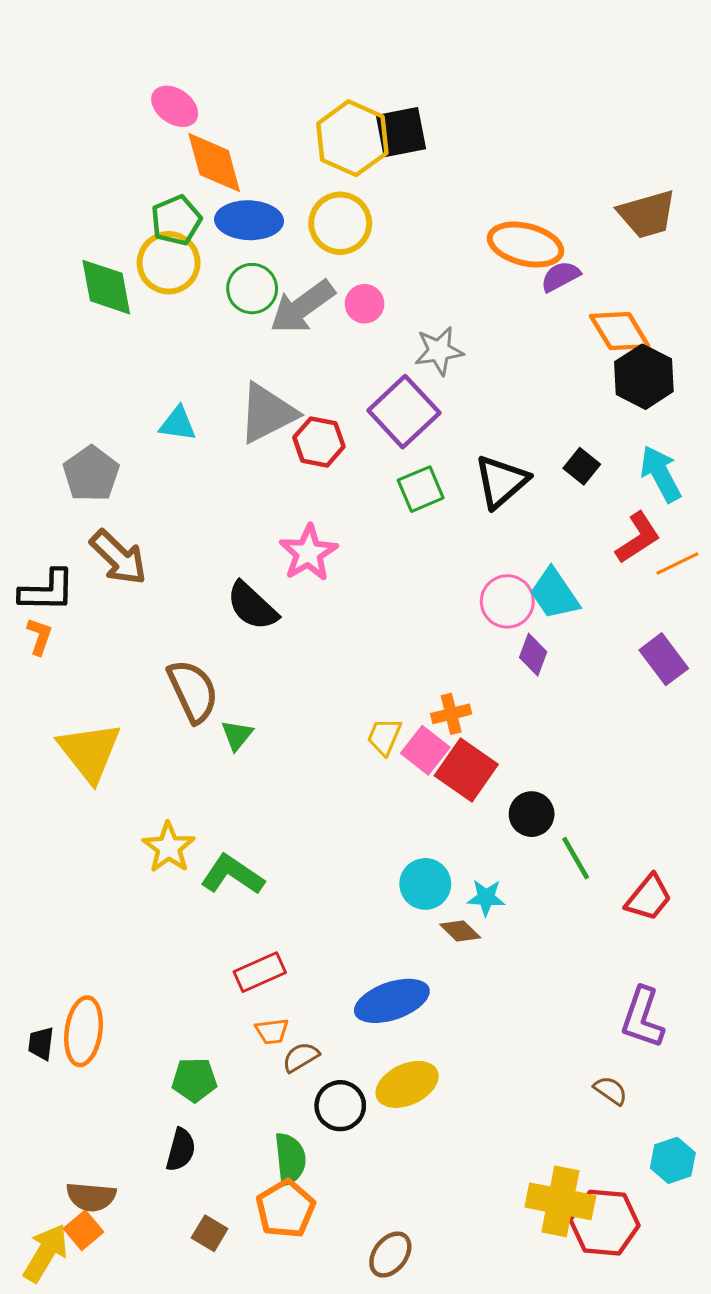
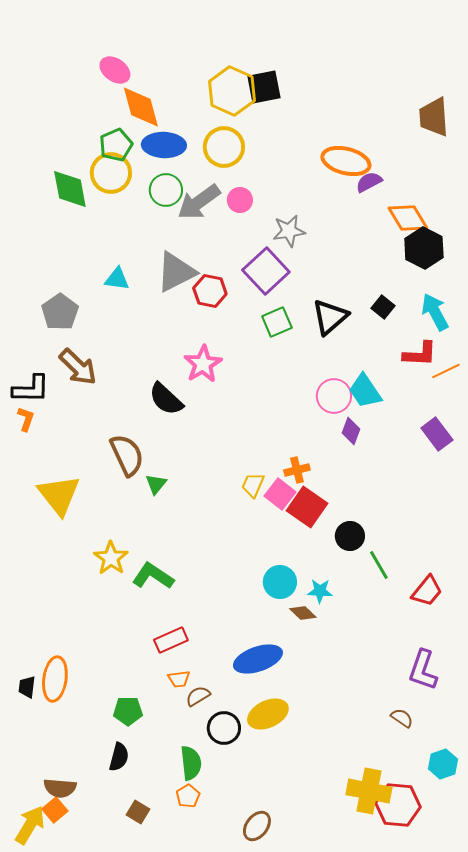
brown trapezoid: (647, 214) -> (434, 117), moved, turned 102
red L-shape: (638, 538) -> (420, 354), turned 36
orange pentagon: (286, 1209) -> (188, 796), size x0.6

